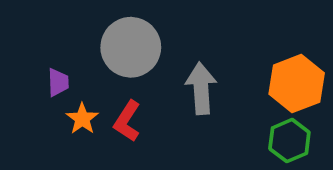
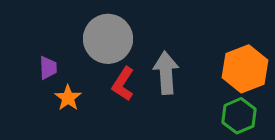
red L-shape: (127, 121) -> (123, 84), moved

